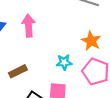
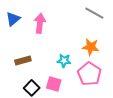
orange star: (91, 41) -> (91, 47), turned -30

